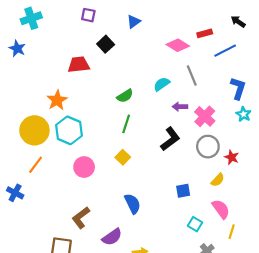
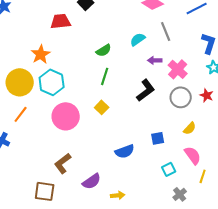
red star: (232, 157) -> (207, 95), moved
pink circle: (84, 167) -> (66, 116), size x1.4
blue semicircle: (133, 204) -> (125, 151), moved, turned 96
cyan square: (195, 224) -> (169, 169), turned 32

